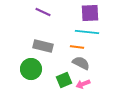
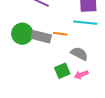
orange line: (77, 47) -> (60, 34), moved
green circle: (31, 69) -> (22, 34), moved

